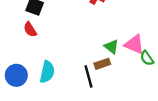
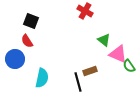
green triangle: (111, 47) -> (104, 40), moved
blue circle: (16, 75) -> (15, 59), moved

